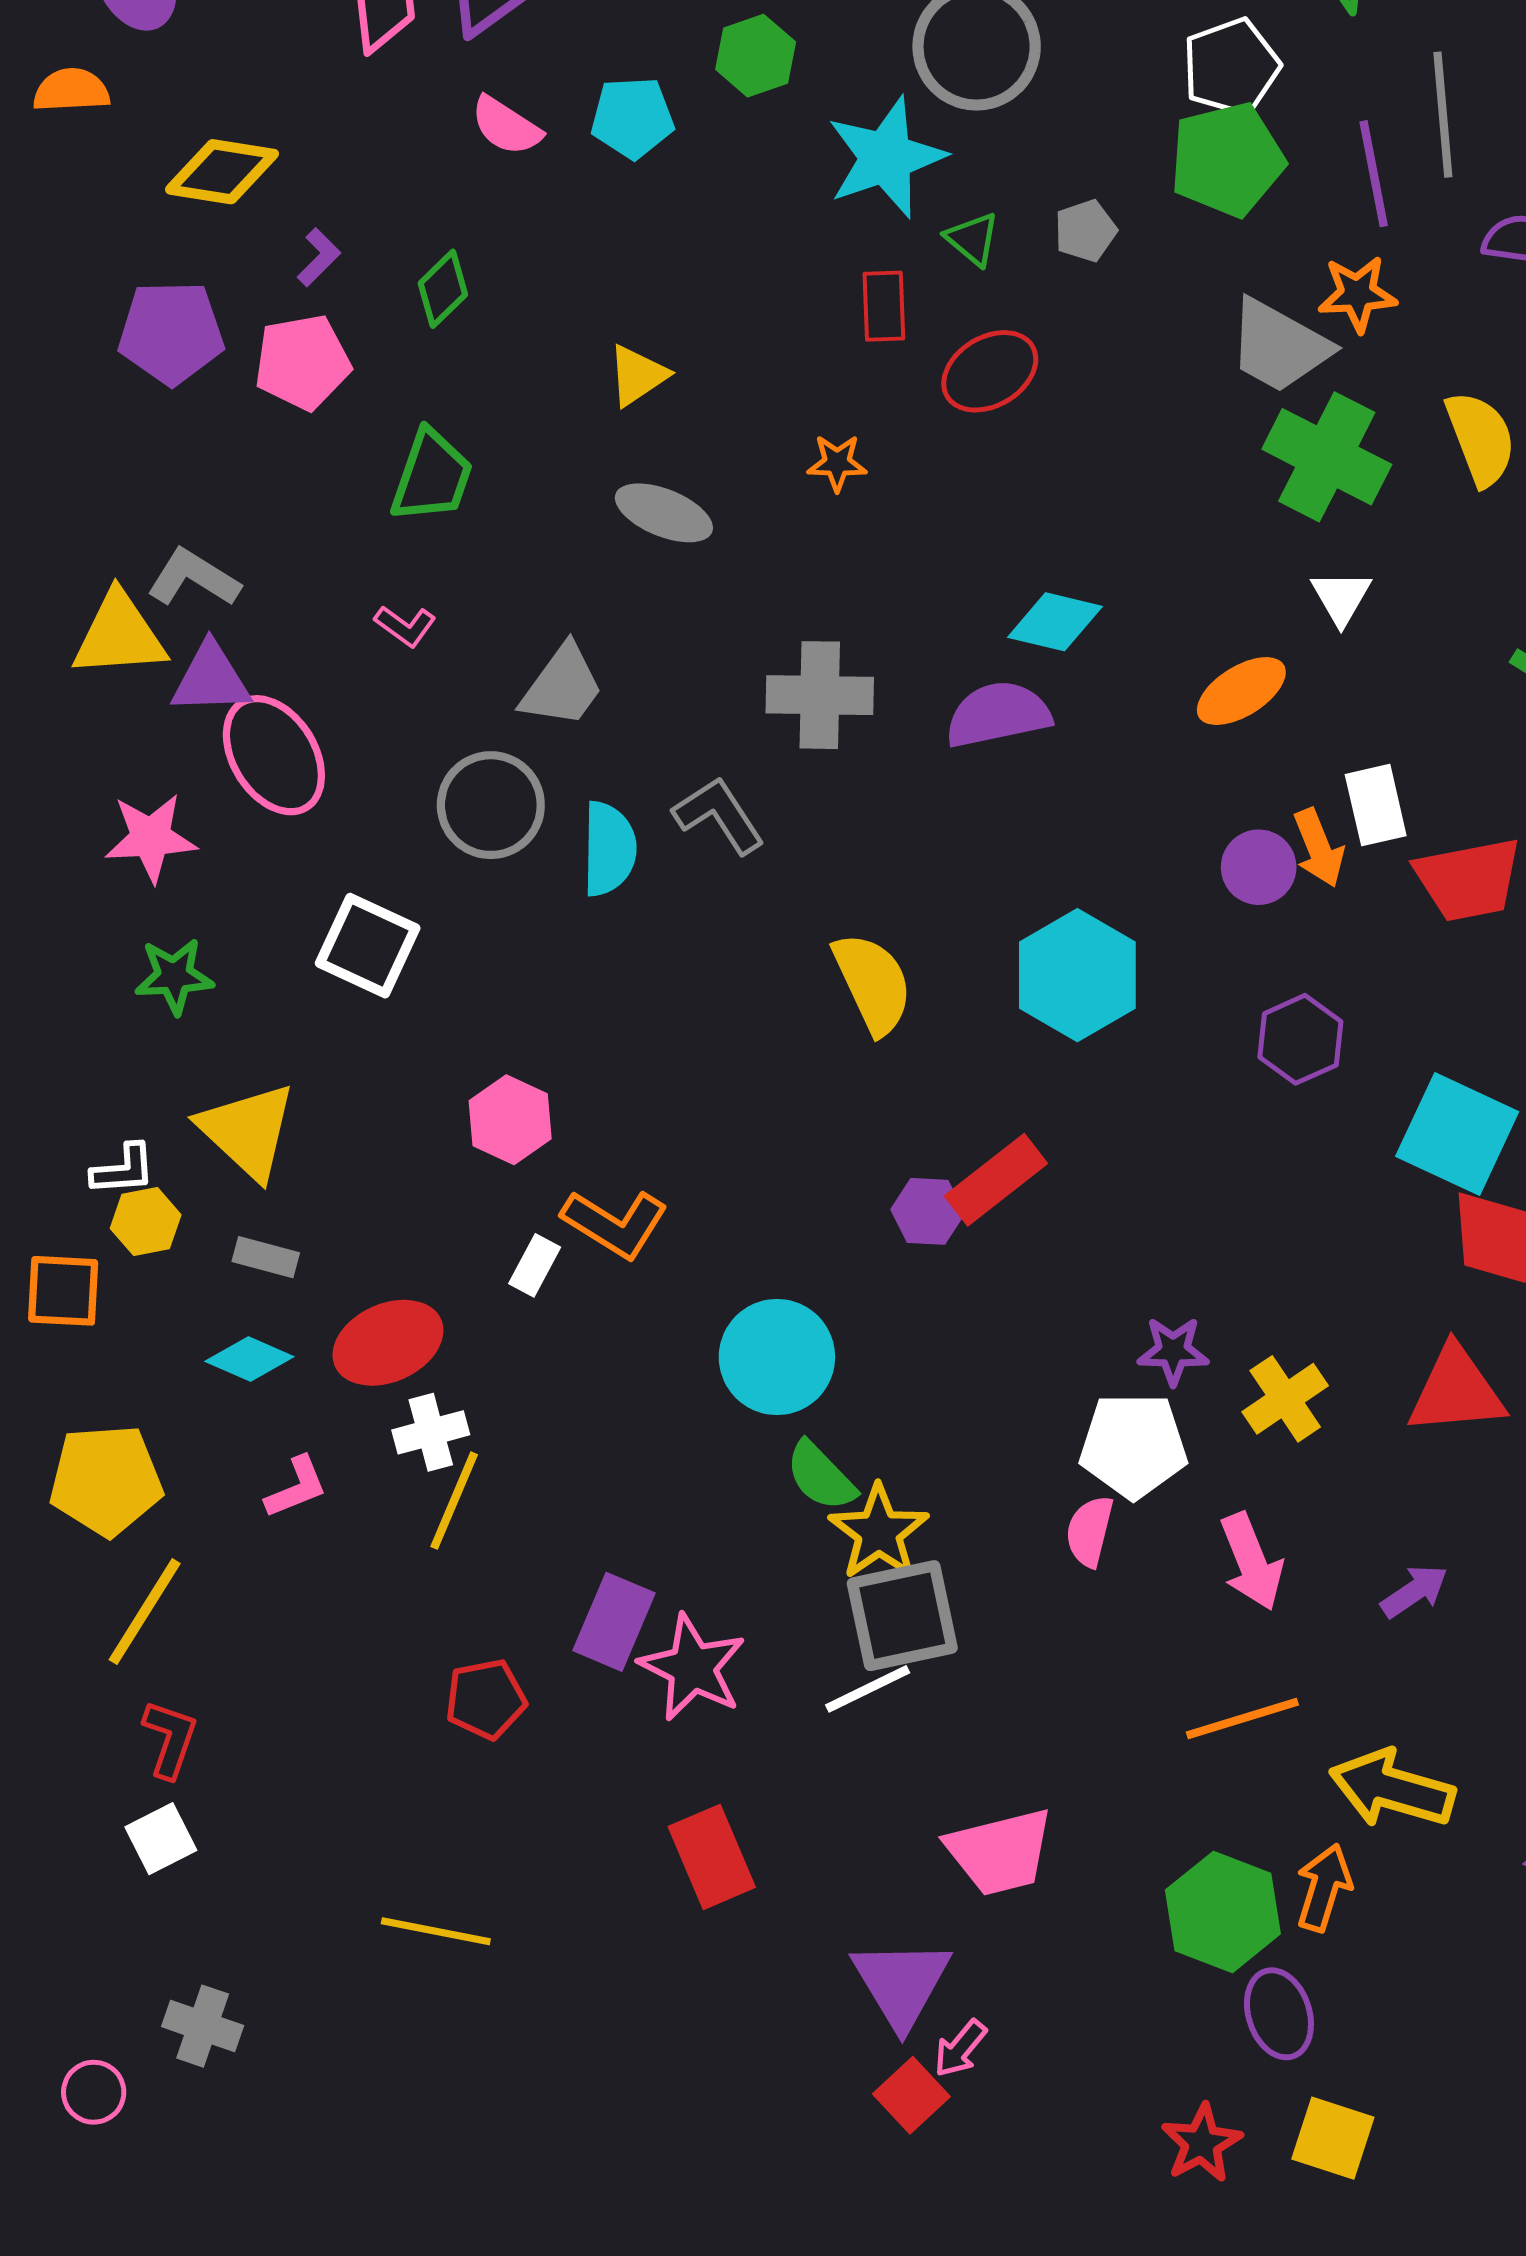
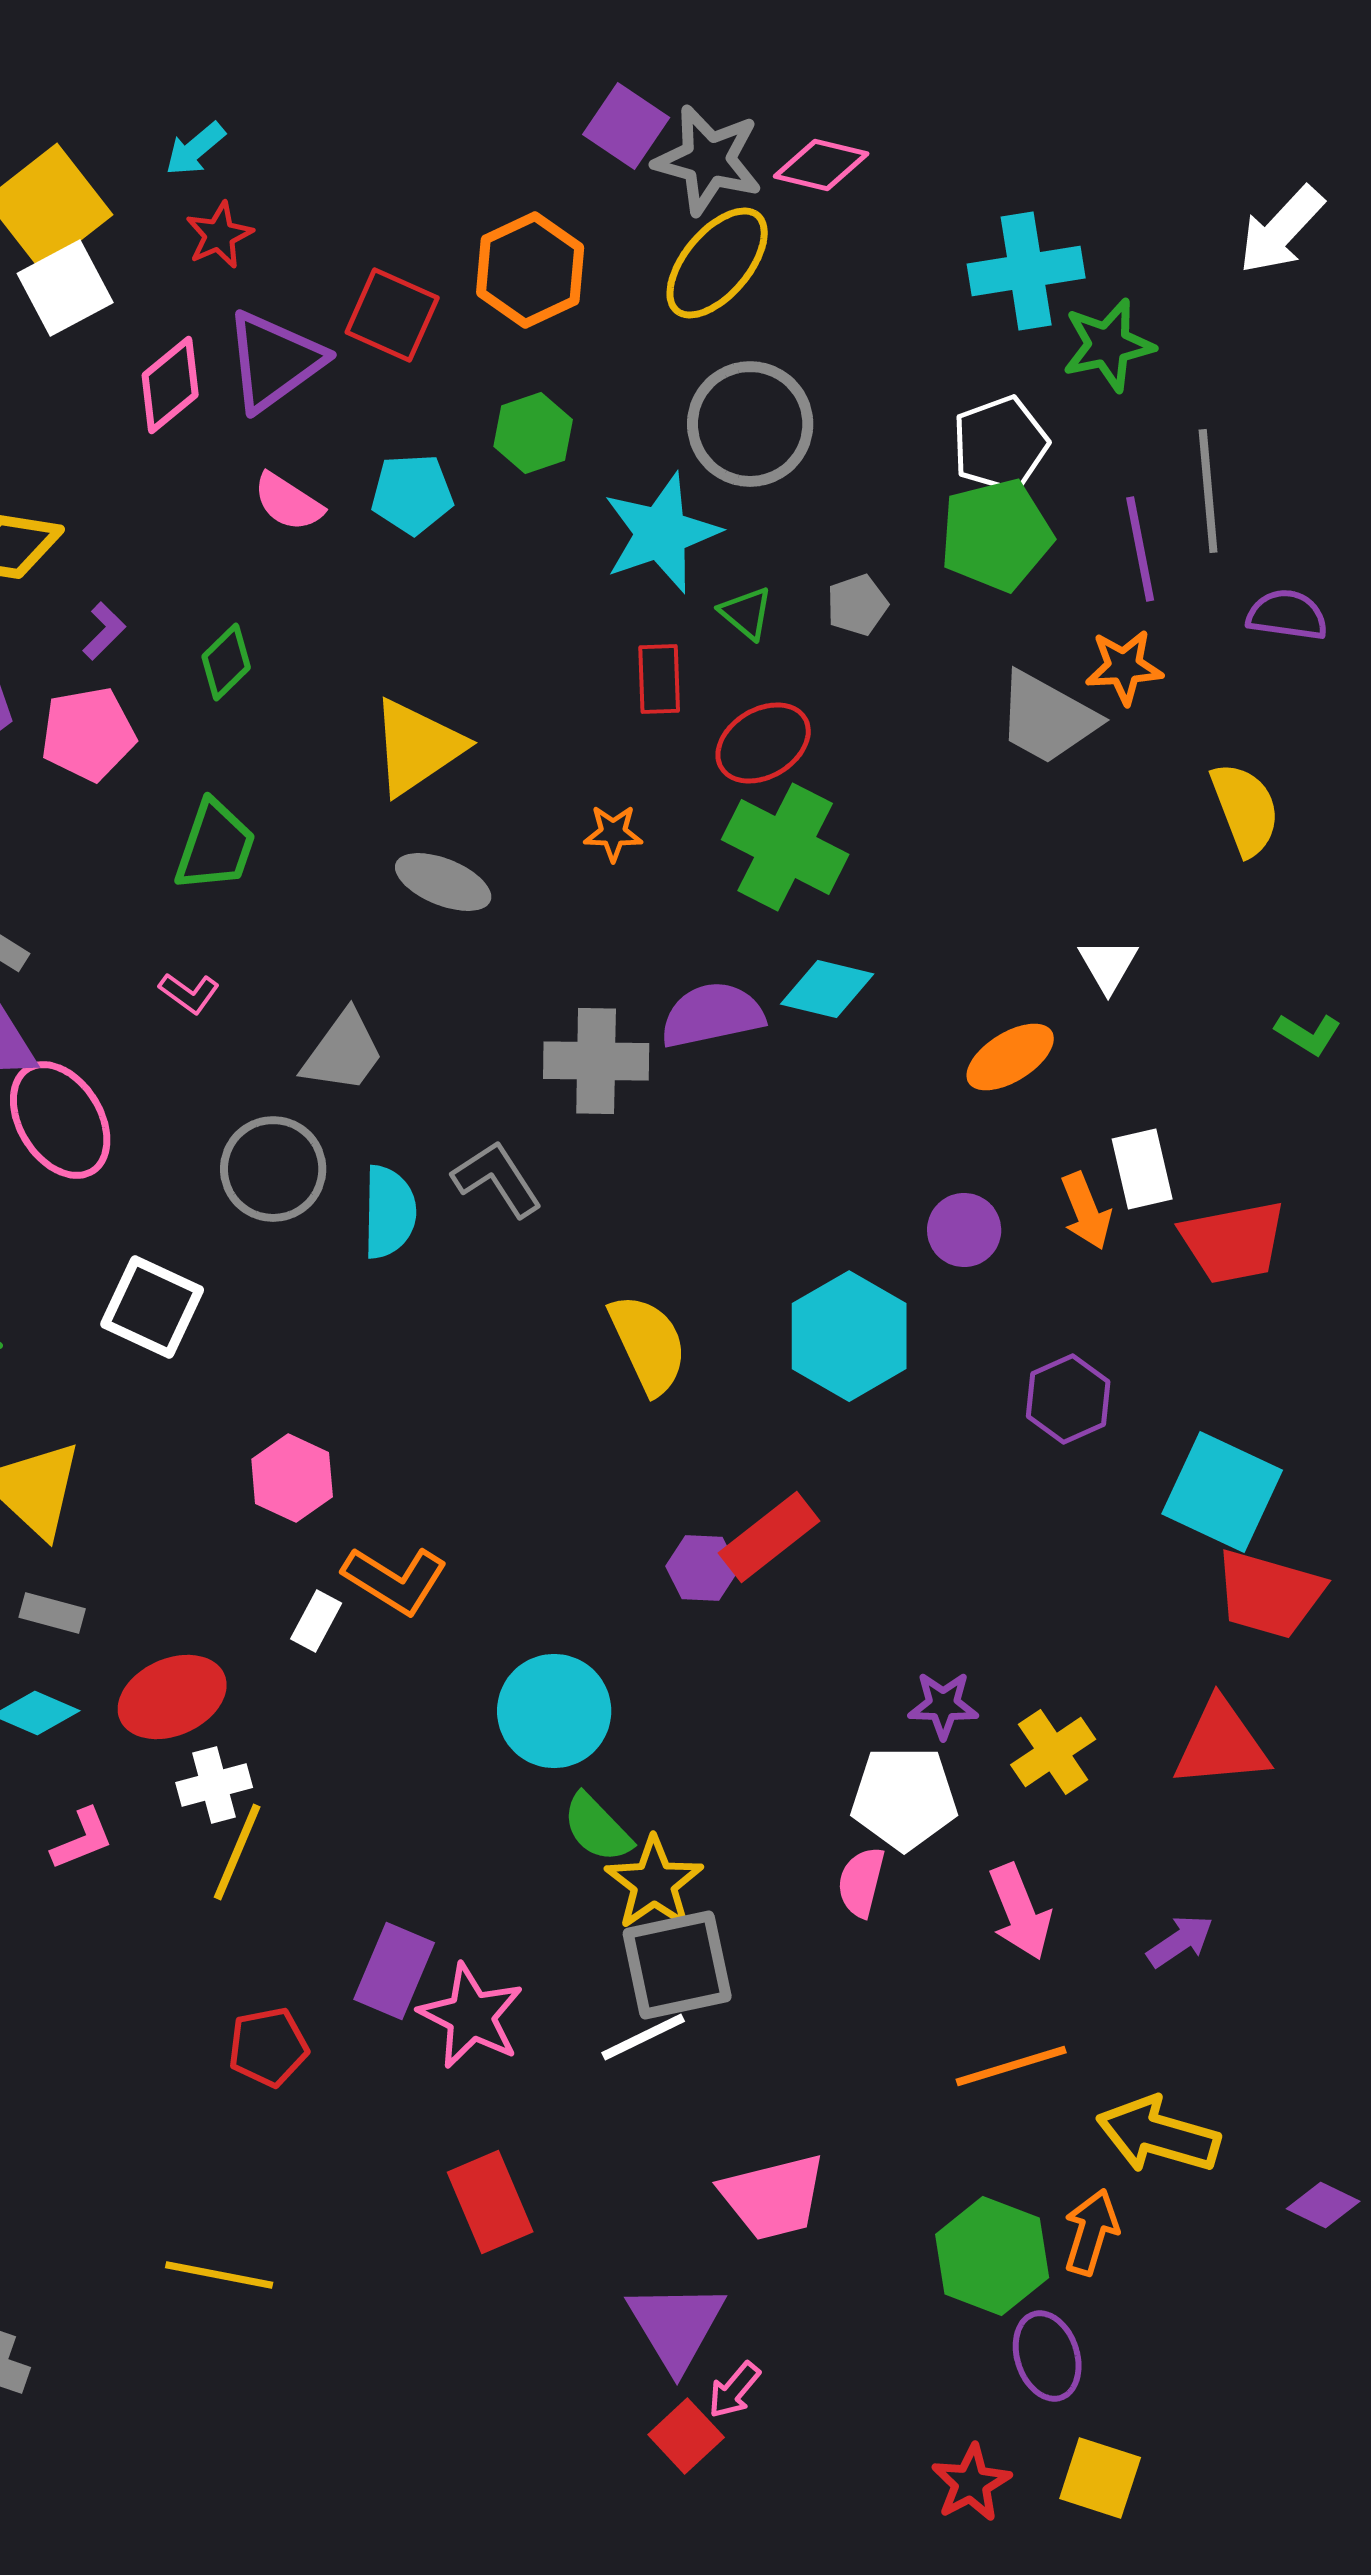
yellow triangle: (637, 375) -> (417, 747), size x1.6
green cross: (1327, 457) -> (785, 847), moved
purple semicircle: (998, 714) -> (712, 1015), moved
purple circle: (1259, 867) -> (964, 1230), moved

